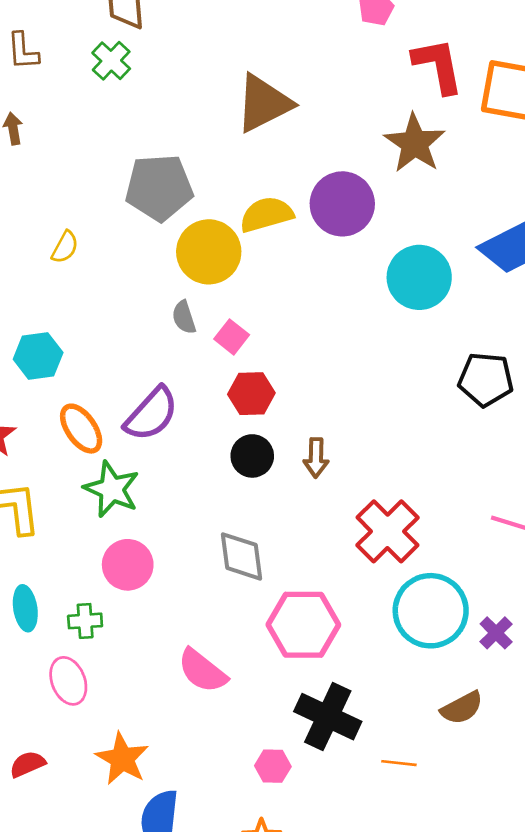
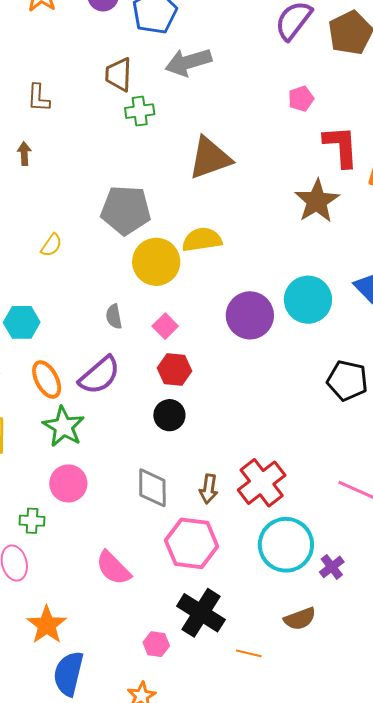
green cross: (111, 61) -> (140, 111), moved, turned 32
purple circle: (342, 204) -> (250, 315), moved
gray semicircle: (184, 317) -> (114, 316), moved
brown arrow: (316, 458) -> (209, 489), moved

